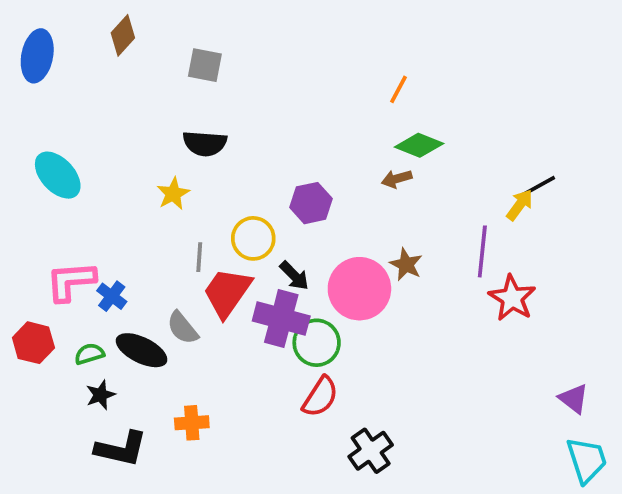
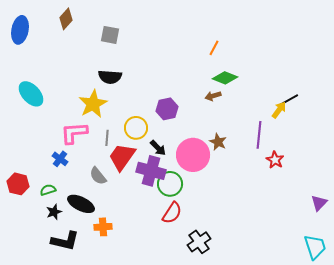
yellow star: (173, 194) -> (93, 104), size x1.6
pink L-shape: (71, 281) -> (74, 133), moved
red star: (512, 298) -> (275, 160), size x0.7
black ellipse: (142, 350) -> (81, 204), moved
purple triangle: (574, 399) -> (319, 203), moved, turned 36

